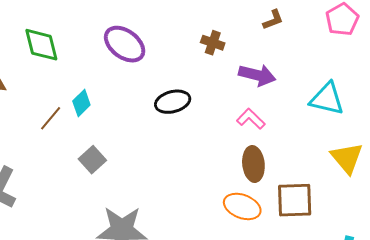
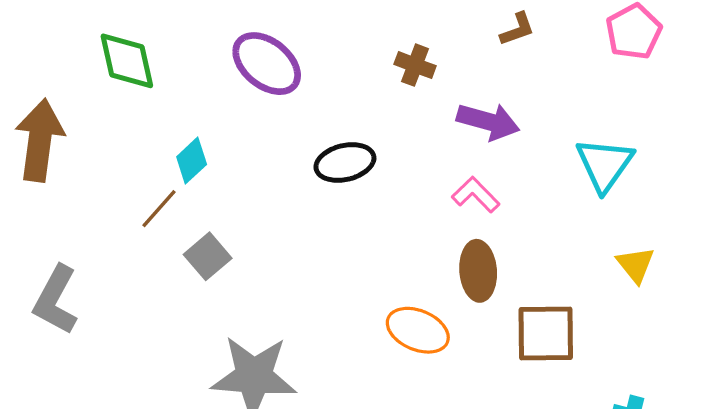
cyan triangle: (327, 99) -> (605, 164), turned 51
brown line: (51, 118) -> (159, 209), moved
yellow triangle: (347, 158) -> (636, 265), size x0.7
orange ellipse: (242, 206) -> (418, 330), moved

